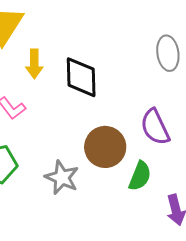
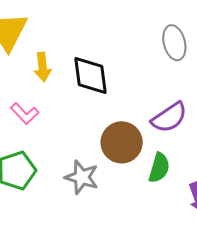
purple semicircle: (155, 127) -> (169, 117), turned -93

